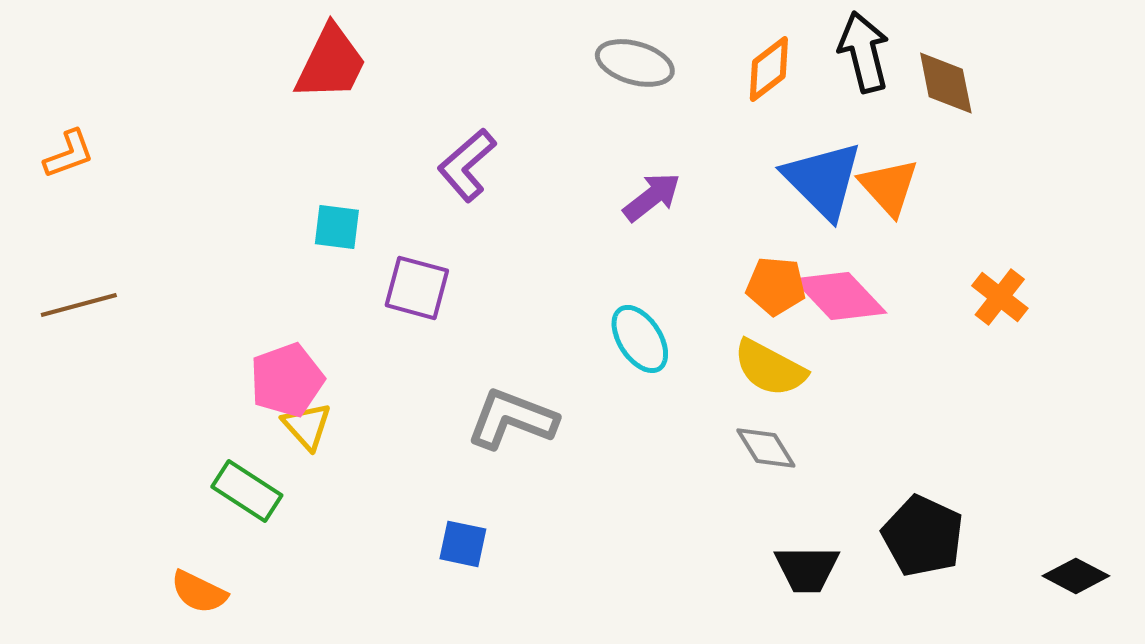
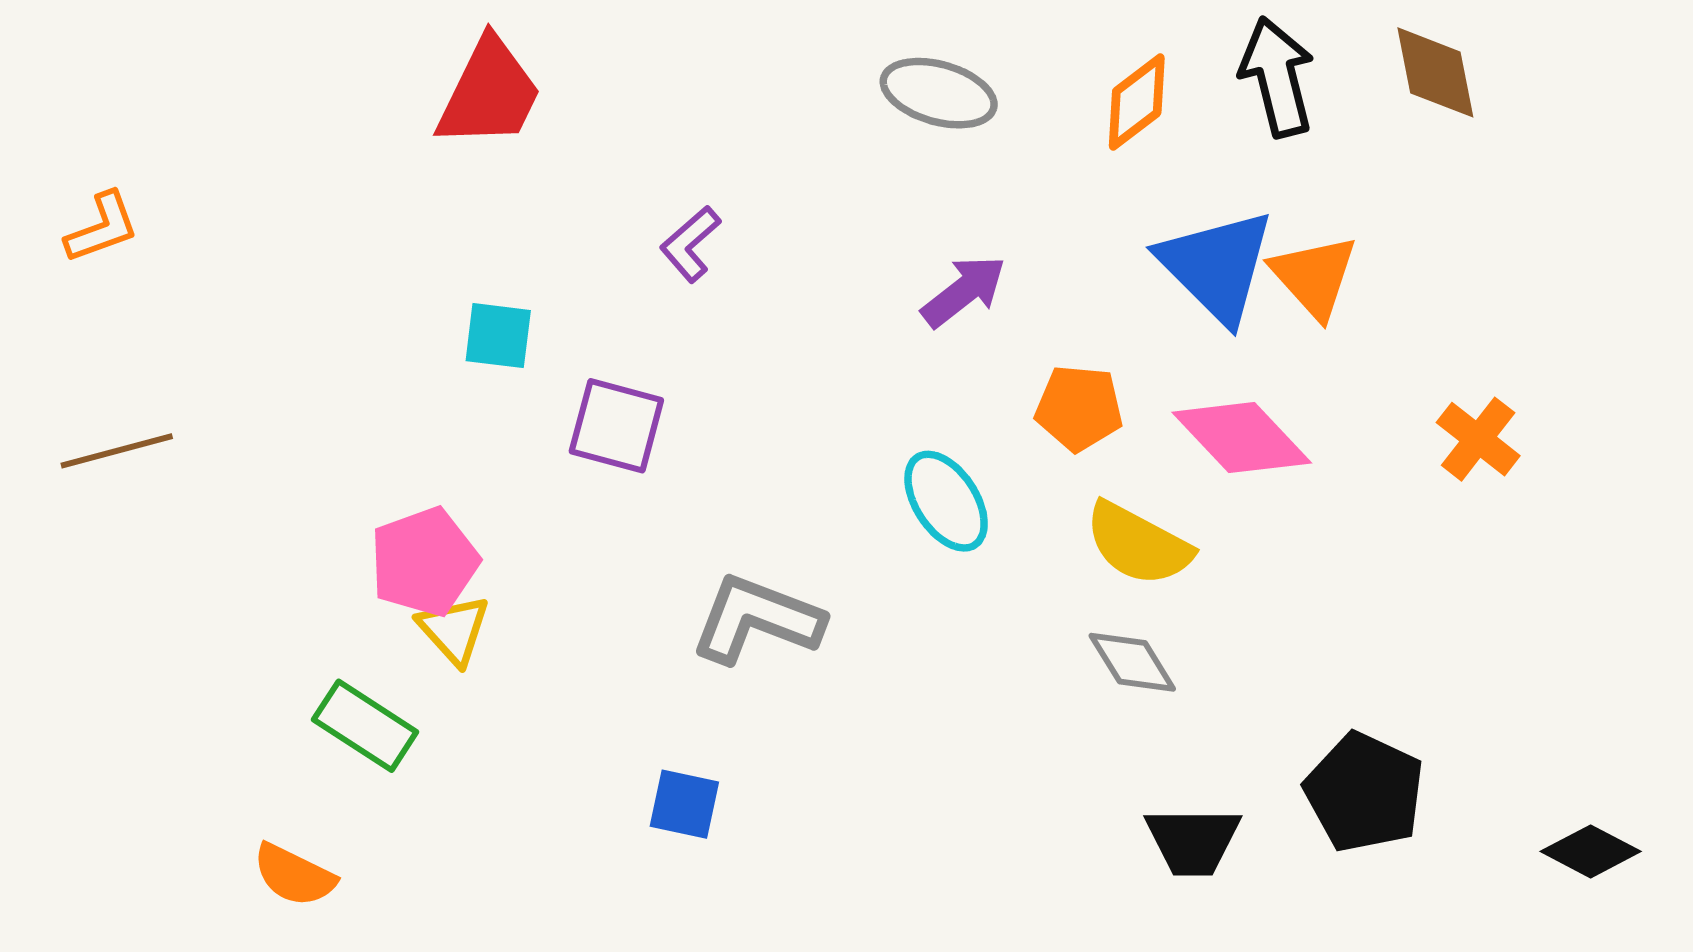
brown diamond: (946, 83) -> (1435, 72), moved
purple L-shape: (467, 165) -> (690, 244), size x0.7
orange pentagon: (776, 286) -> (1079, 408), moved

